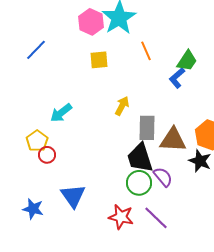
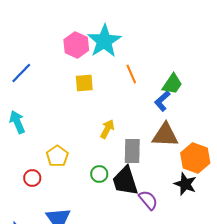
cyan arrow: (61, 113) -> (17, 122), moved, turned 105
brown triangle: (173, 140) -> (165, 135), moved
yellow pentagon: (37, 141) -> (57, 156), moved
green circle: (139, 183) -> (99, 174), moved, size x0.7

